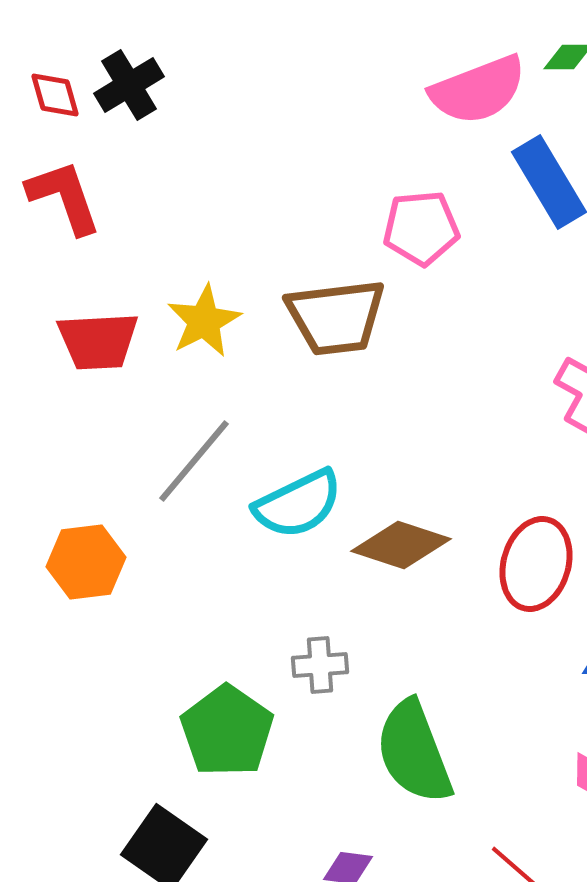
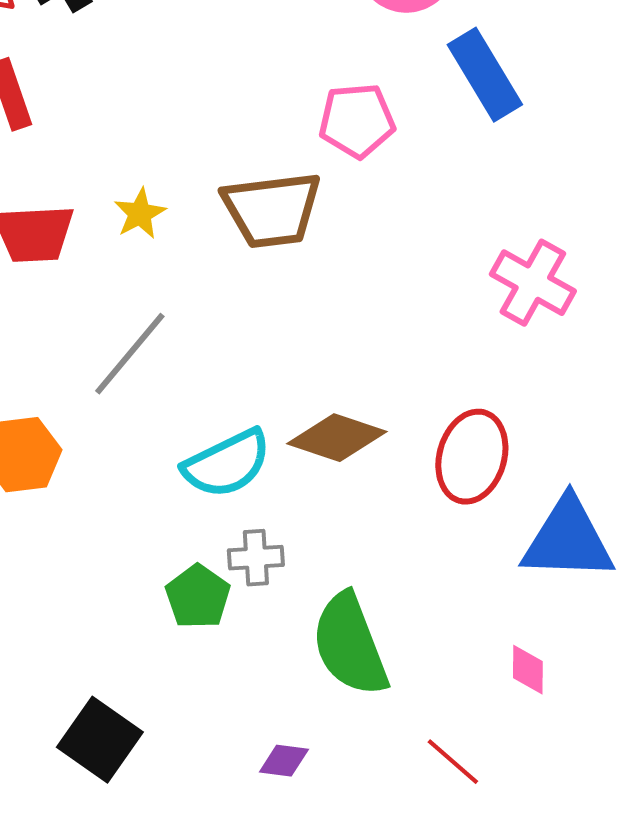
yellow star: (204, 321) -> (140, 214), size x0.7
cyan semicircle: (298, 504) -> (227, 464), moved
green pentagon: (227, 731) -> (198, 597), moved, size x0.7

